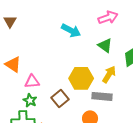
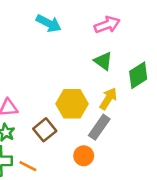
cyan arrow: (71, 30) -> (49, 23), moved
gray rectangle: (102, 96) -> (99, 127), turned -60

